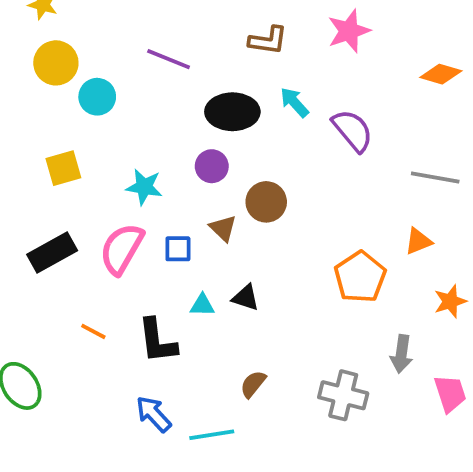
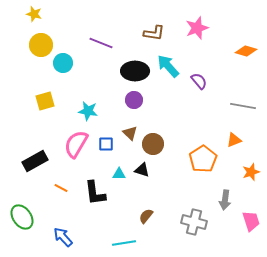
cyan arrow: (294, 102) -> (168, 66), size x1.4
purple semicircle: (353, 131) -> (199, 81), size x0.7
purple circle: (212, 166) -> (134, 100), moved
brown circle: (266, 202) -> (153, 144), moved
black rectangle: (52, 253) -> (35, 161), moved
blue arrow: (154, 414) -> (63, 237), moved

